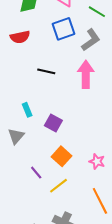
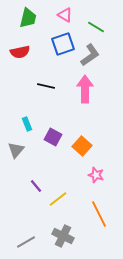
orange square: (61, 156) -> (82, 146), moved

